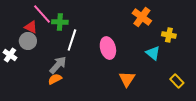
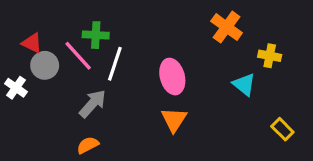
pink line: (42, 14) -> (78, 56), moved
red triangle: (31, 27) -> (32, 43), moved
orange semicircle: (55, 79) -> (88, 145), moved
orange triangle: (127, 79) -> (174, 120), moved

